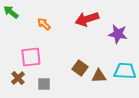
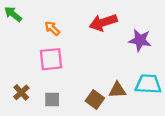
pink square: (31, 57) -> (51, 59), moved
brown square: (80, 68) -> (95, 100), moved

